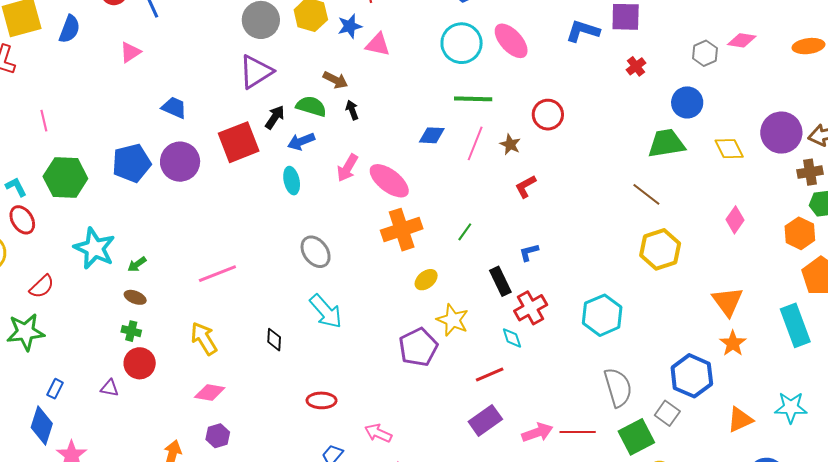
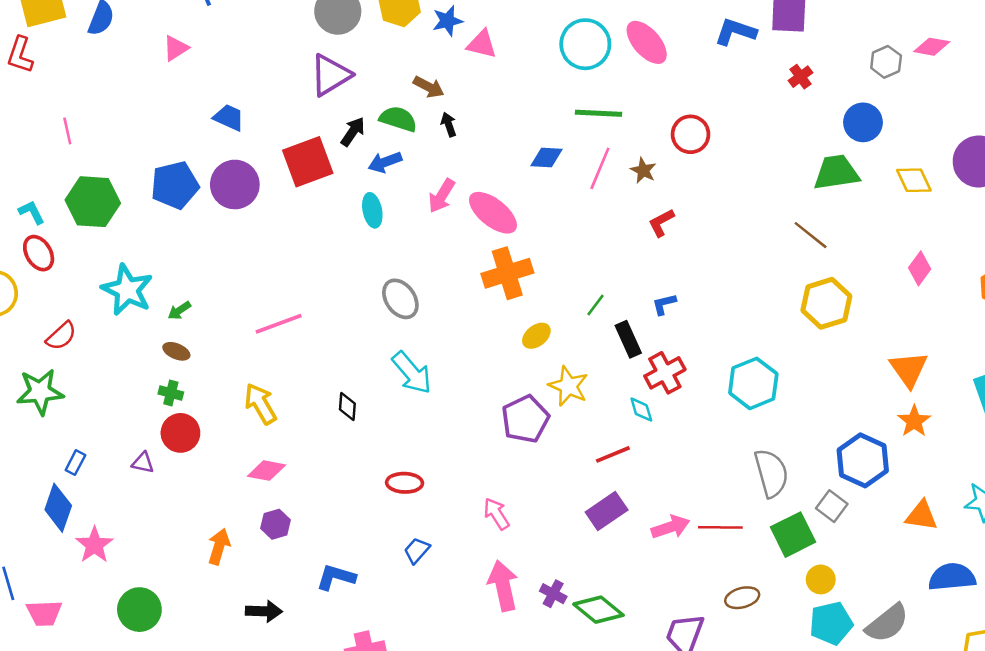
green line: (465, 232) -> (595, 305), moved
orange triangle: (740, 420) -> (922, 516), turned 32
pink arrow: (378, 433) -> (496, 514), moved, turned 32

